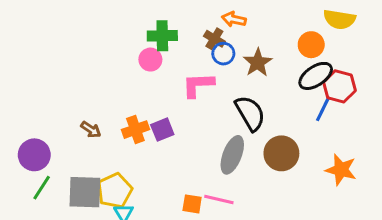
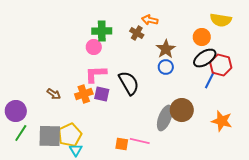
blue circle: (223, 54) -> (166, 67), moved
pink L-shape: (198, 85) -> (96, 74), moved
black semicircle: (250, 113) -> (129, 83), moved
purple square: (162, 130) -> (102, 94), turned 35
gray ellipse: (232, 155) -> (165, 118), moved

